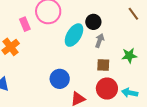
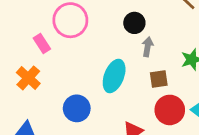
cyan ellipse: (74, 35) -> (114, 76), moved
blue circle: (60, 79) -> (77, 108), moved

